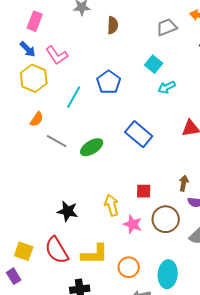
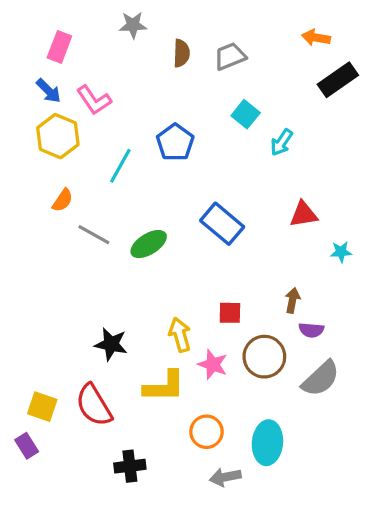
gray trapezoid: (167, 27) -> (230, 56), moved
cyan arrow: (167, 87) -> (282, 142), moved, turned -30
yellow L-shape: (95, 254) -> (164, 386), moved

